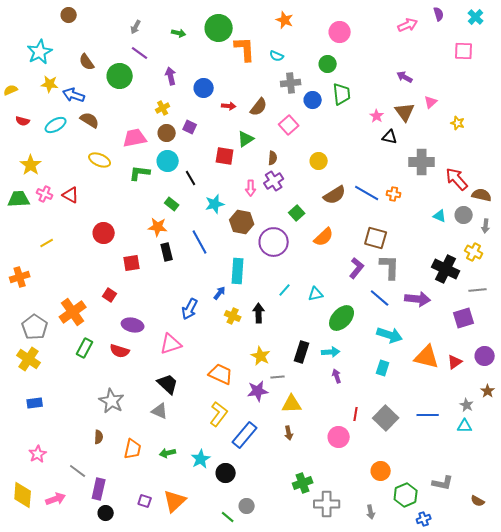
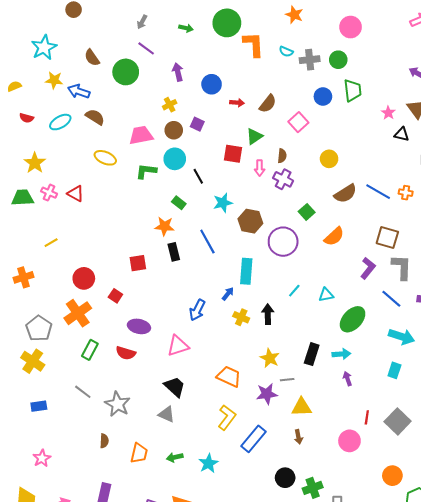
gray cross: (291, 83) -> (310, 60), moved
purple cross: (274, 181) -> (283, 179), turned -30
pink arrow: (251, 188) -> (260, 168), moved
red circle: (104, 233) -> (84, 278), moved
gray line: (78, 471) -> (83, 392), moved
black circle: (226, 473) -> (285, 478), moved

